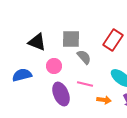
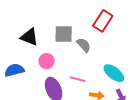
red rectangle: (113, 40) -> (103, 21), moved
gray semicircle: (84, 57) -> (84, 45), moved

